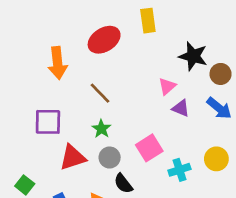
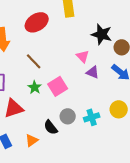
pink triangle: (167, 86) -> (83, 56), turned -32
pink square: (149, 148) -> (58, 86), moved
gray circle: (110, 158) -> (68, 116), moved

